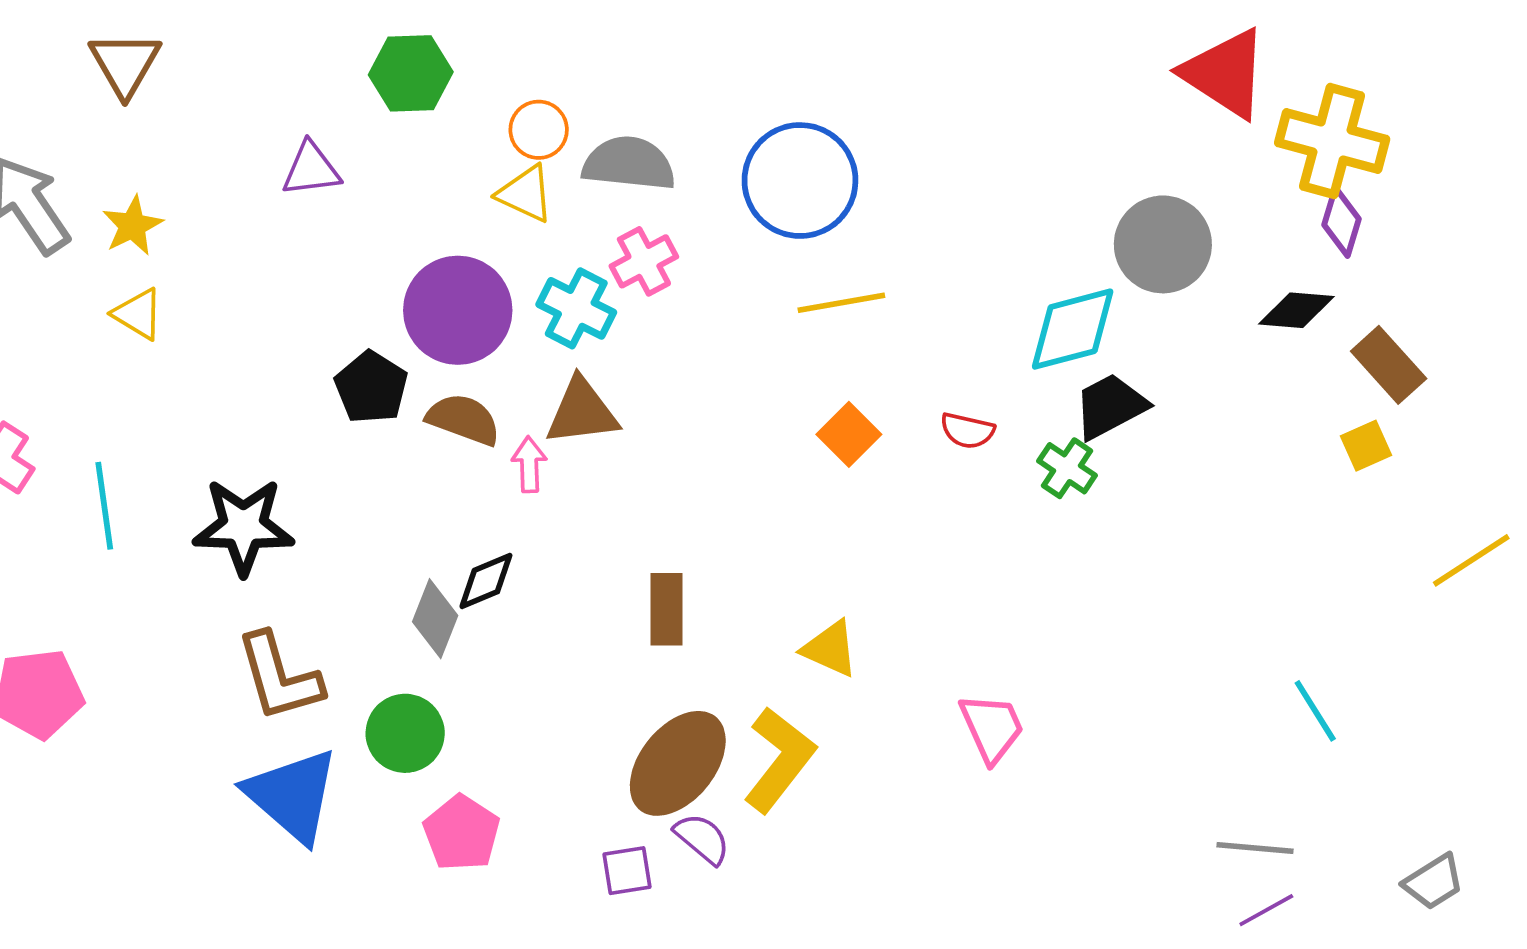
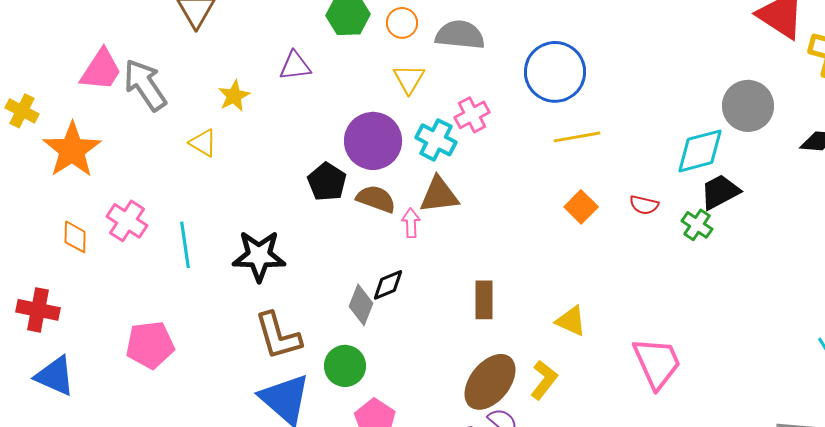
orange circle: (539, 130) -> (402, 23), moved
gray semicircle: (629, 164) -> (460, 35), moved
yellow triangle: (525, 194) -> (409, 79), turned 36
yellow star: (132, 226) -> (234, 96), moved
pink trapezoid: (992, 728) -> (657, 363), size x1.4
yellow L-shape: (779, 760) -> (544, 380), size x0.7

